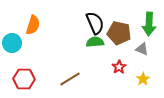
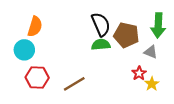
cyan circle: (12, 43) -> (24, 50), moved
red star: (119, 67) -> (139, 73), moved
red hexagon: (24, 79) -> (37, 77), moved

